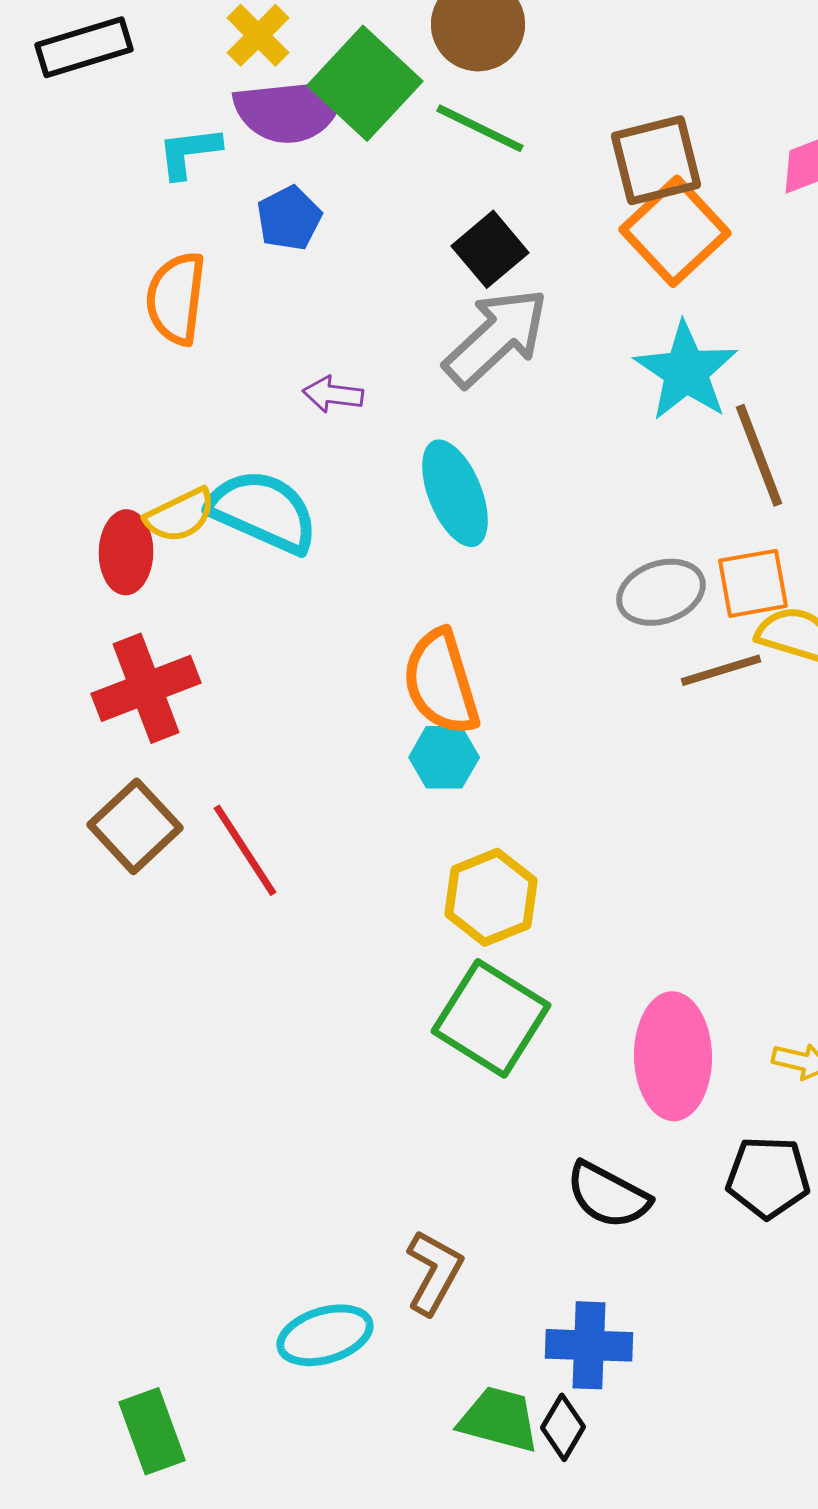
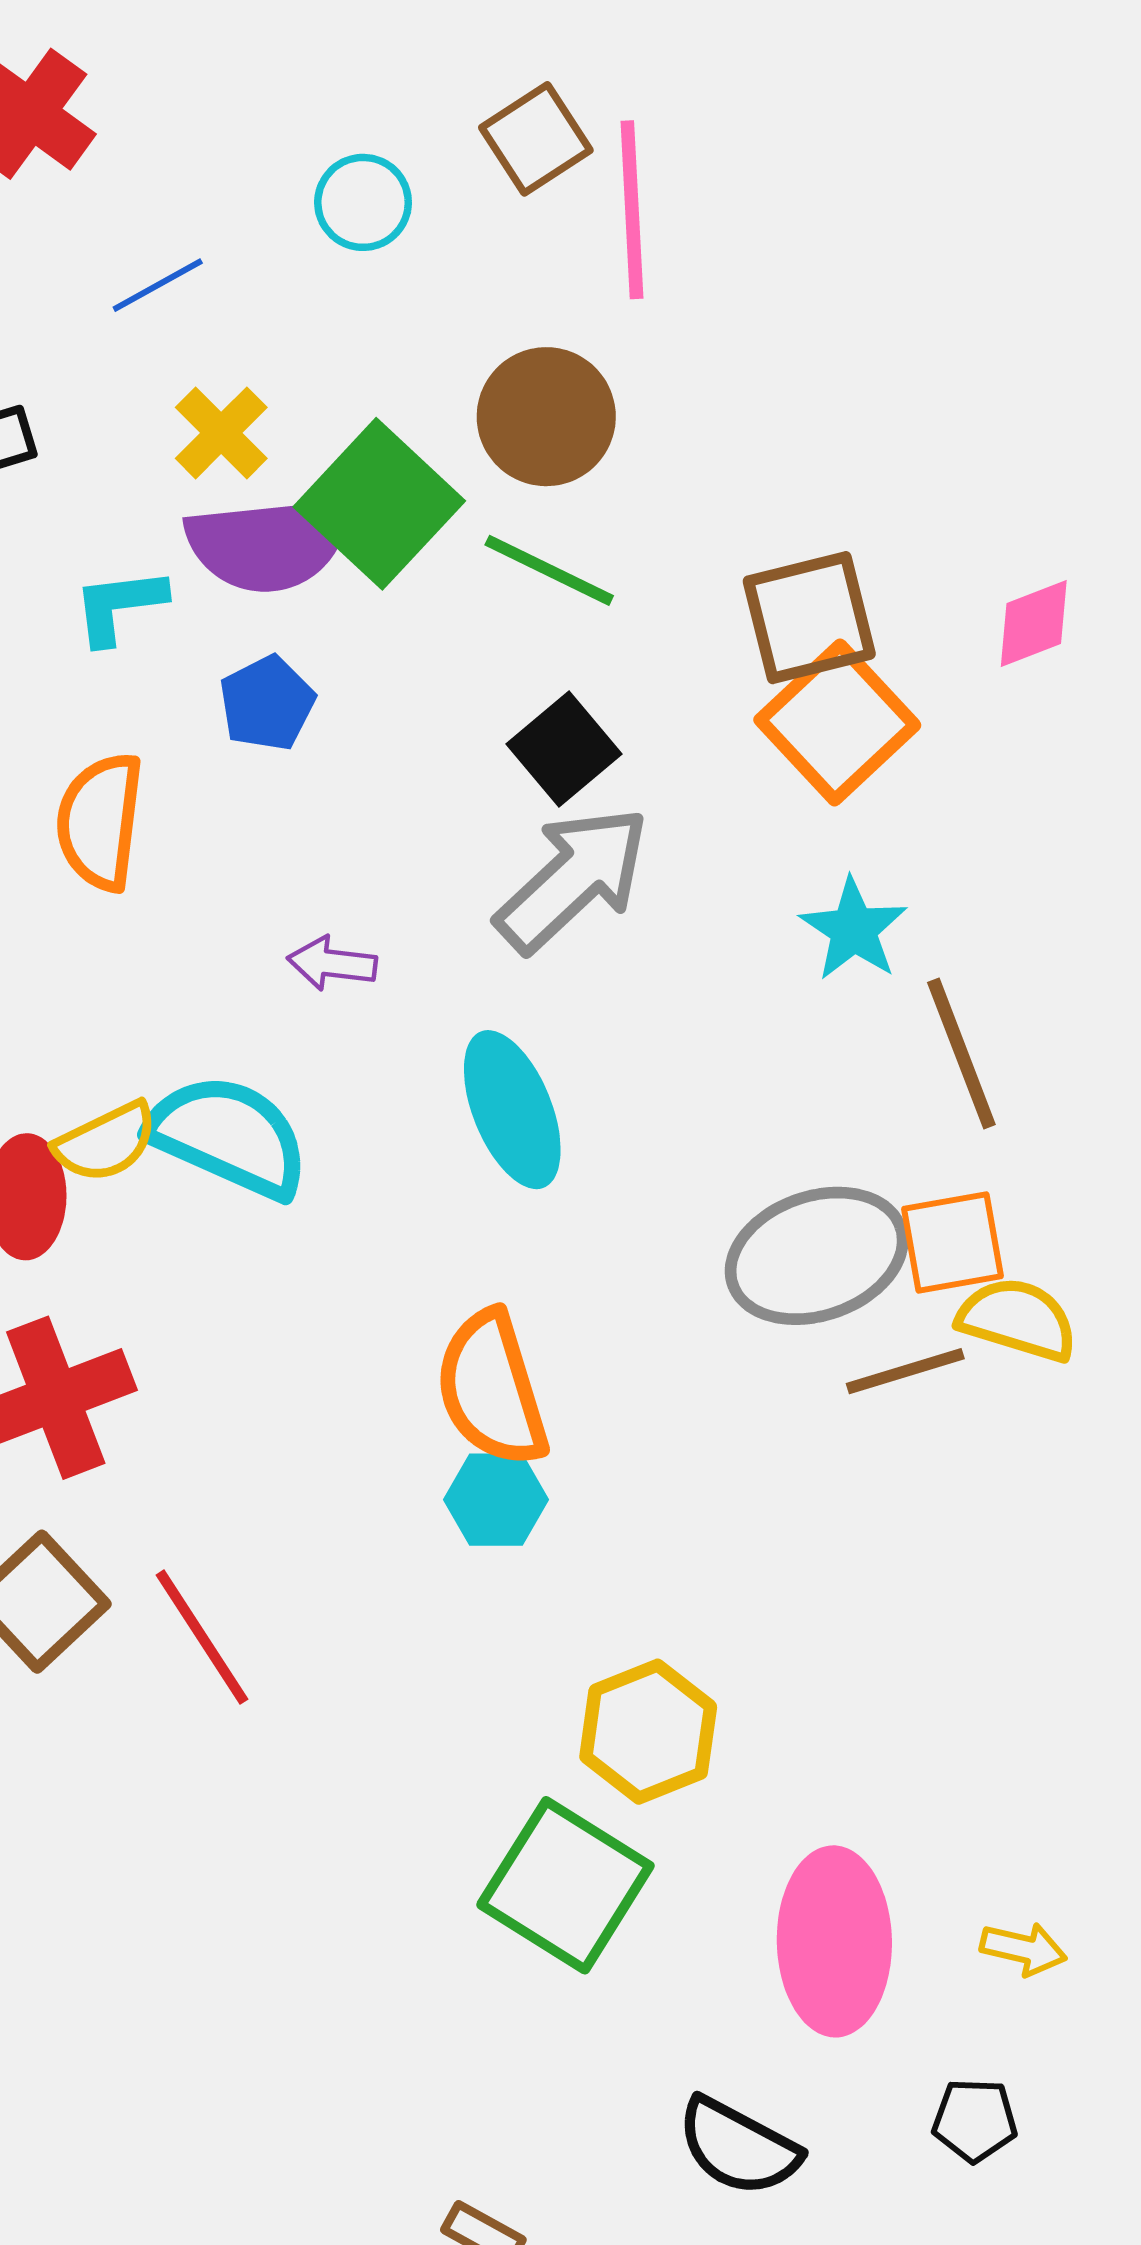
cyan star: (686, 371) -> (854, 929), size x0.7
gray ellipse: (661, 592) -> (817, 1256), size x1.4
yellow hexagon: (491, 897) -> (648, 1732), moved
black pentagon: (768, 1177) -> (975, 2120), size x0.7

